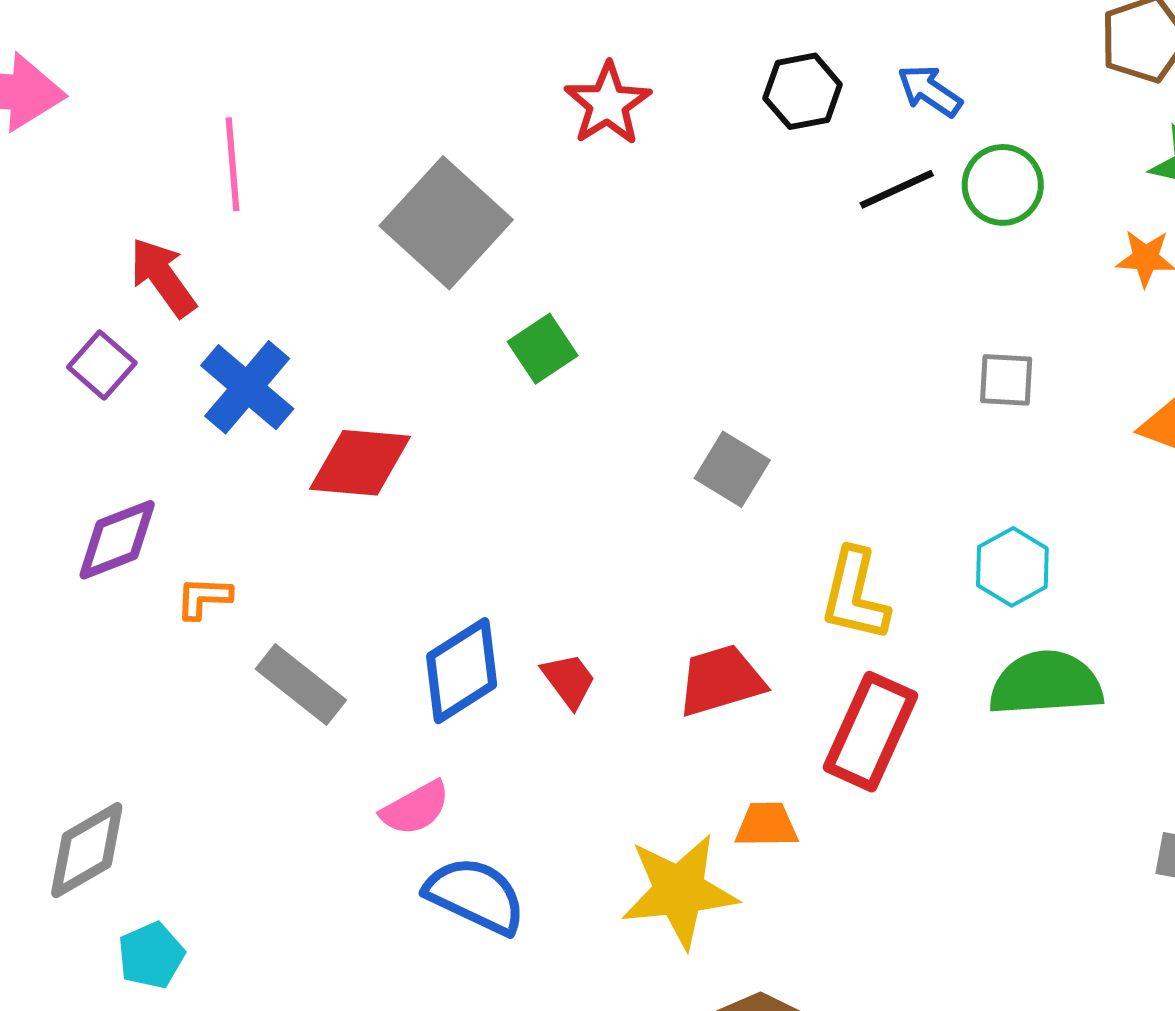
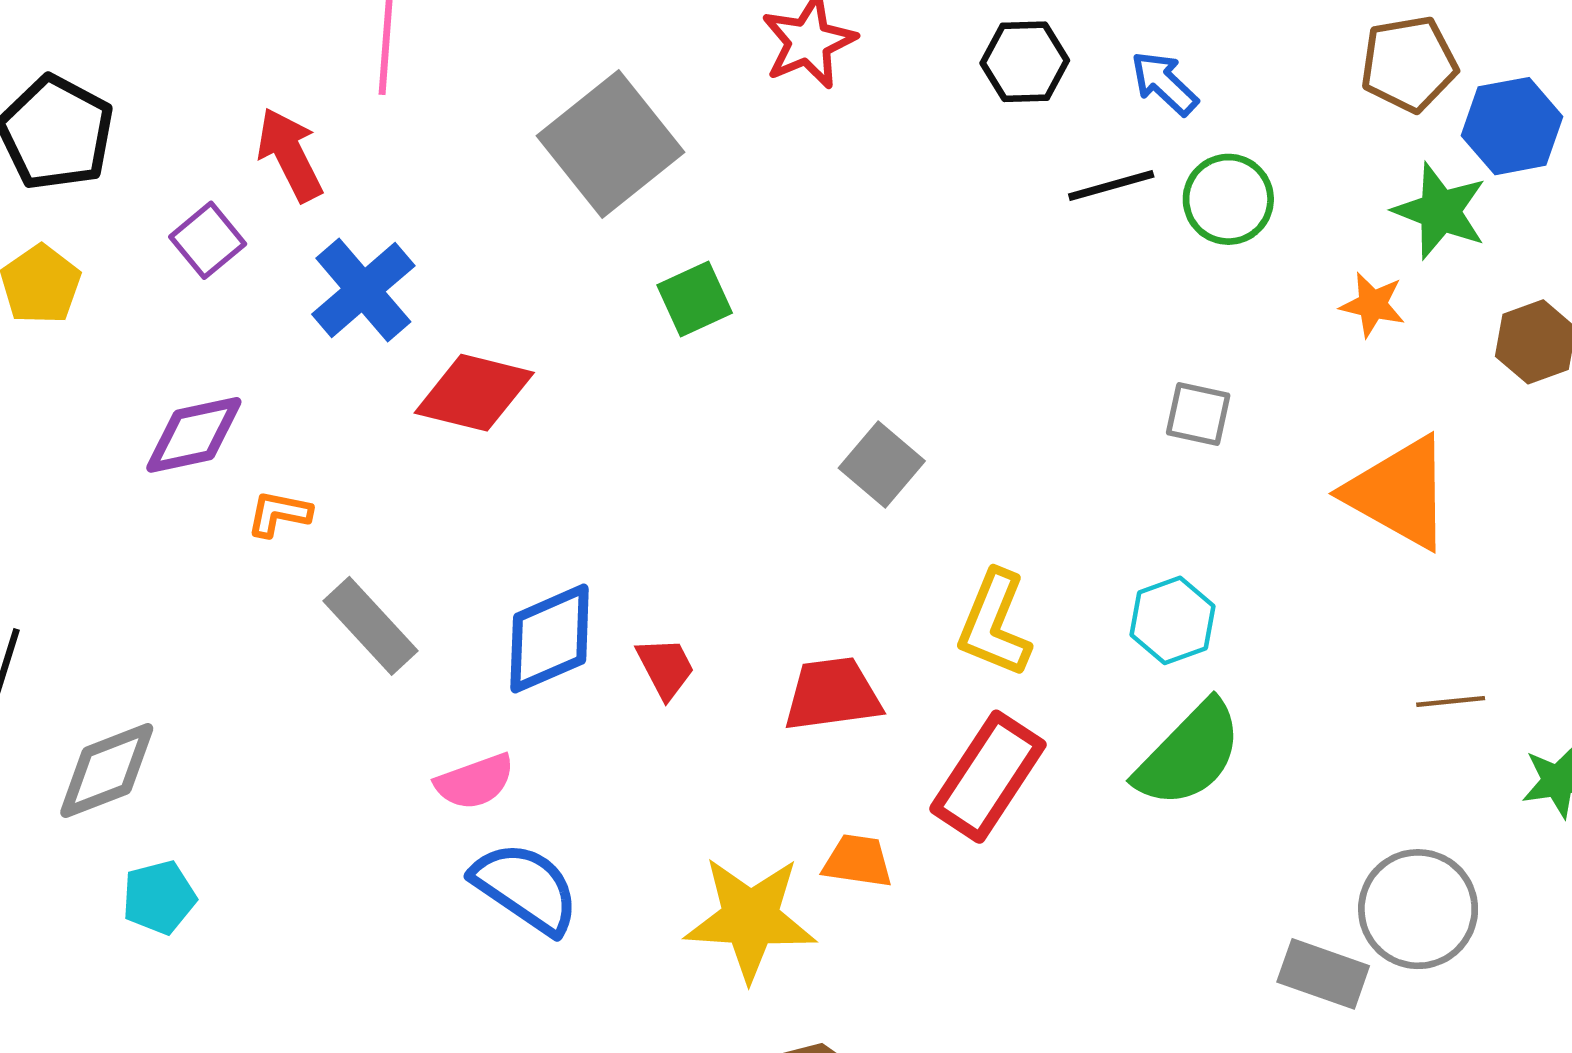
green semicircle: (1046, 683) -> (1189, 754), turned 129

